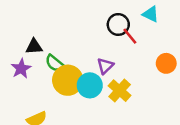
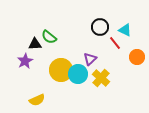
cyan triangle: (151, 14) -> (125, 30), moved
red line: (130, 36) -> (115, 43), moved
green semicircle: (55, 63) -> (49, 37), moved

